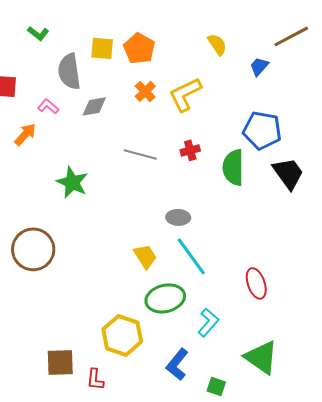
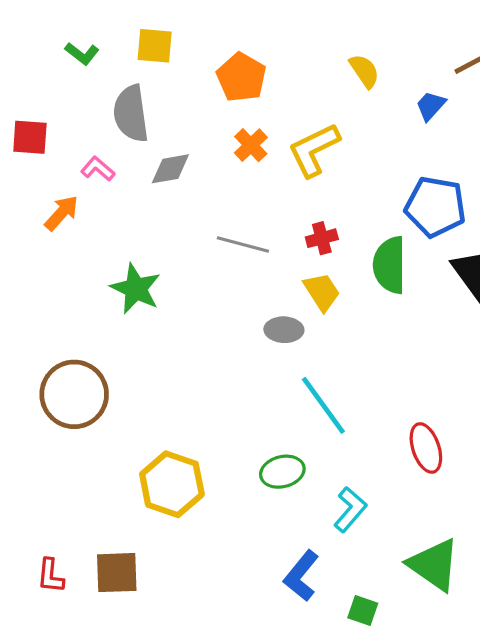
yellow square: (102, 48) -> (155, 46), moved
gray ellipse: (178, 217) -> (284, 330), moved
yellow trapezoid: (145, 256) -> (322, 292), moved
green ellipse: (165, 298) -> (282, 472), size x0.7
yellow hexagon: (122, 335) -> (172, 484), moved
red L-shape: (95, 379) -> (50, 576), moved

